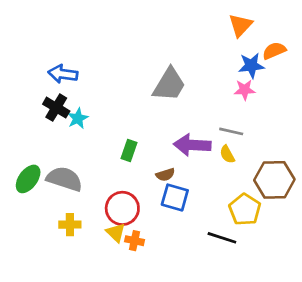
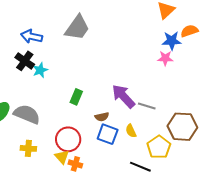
gray trapezoid: (169, 84) -> (77, 28), moved
gray line: (231, 131) -> (147, 106), moved
purple arrow: (192, 145) -> (123, 96), turned 40
yellow semicircle: (227, 154) -> (131, 131), moved

